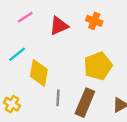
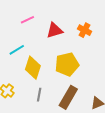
yellow pentagon: (98, 66) -> (67, 64), moved
gray line: (58, 98) -> (39, 95), moved

